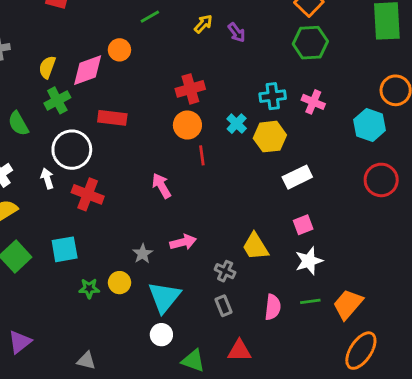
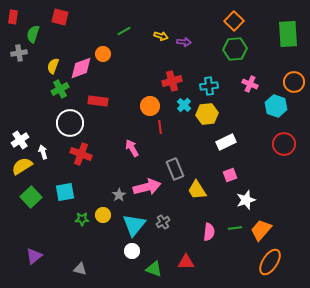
yellow arrow: (203, 24) -> (161, 36), turned 64
purple arrow: (237, 33) -> (184, 42), turned -48
red cross: (190, 89) -> (172, 81), moved
pink cross: (313, 102) -> (250, 84), moved
green semicircle: (18, 124) -> (33, 34), moved, turned 48
white arrow: (47, 179) -> (43, 152), moved
pink arrow: (183, 242) -> (147, 187), size x1.5
white star: (309, 261) -> (246, 200), moved
gray cross: (225, 271) -> (163, 222), moved, turned 32
gray rectangle: (224, 306) -> (175, 169), moved, size x1.5

